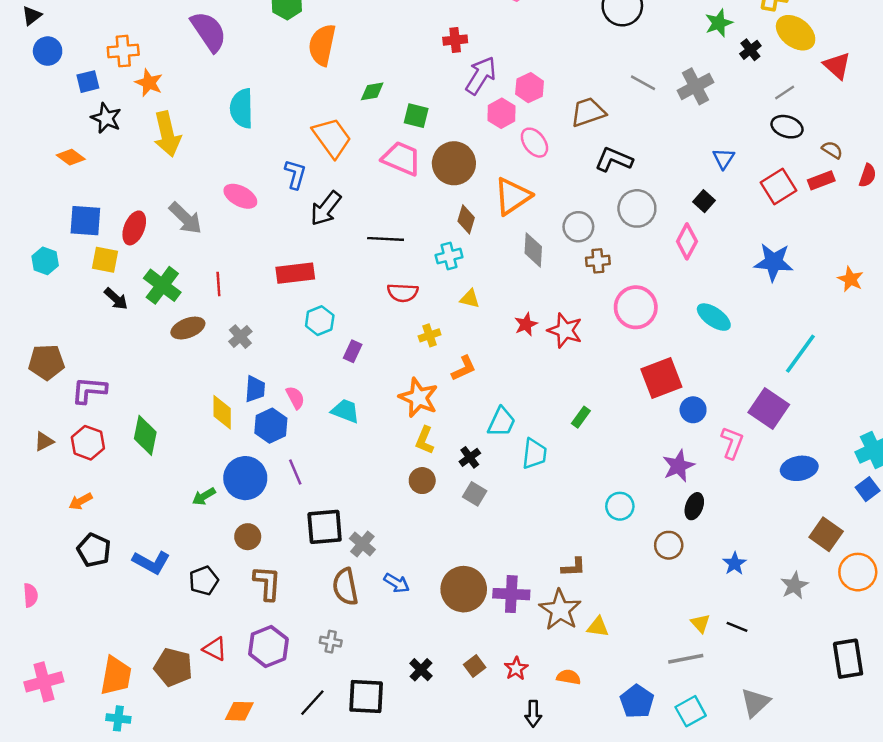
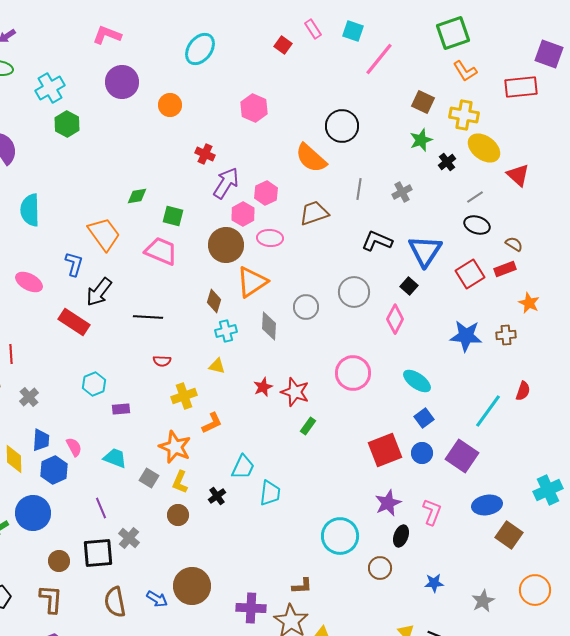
red cross: (455, 40) -> (205, 154), turned 30
orange semicircle: (322, 45) -> (311, 158), moved, turned -60
gray line: (643, 83) -> (359, 189), turned 70
gray cross: (696, 86) -> (402, 192), size x0.7
pink ellipse: (534, 143) -> (270, 238), turned -50
blue triangle: (724, 158) -> (425, 251), size x1.8
black L-shape: (614, 160) -> (377, 241), moved
brown circle: (454, 163) -> (226, 245), moved
red semicircle: (868, 175) -> (523, 391), moved
cyan cross: (449, 256) -> (226, 331), moved
brown cross: (598, 261) -> (506, 335), moved
red rectangle: (295, 273) -> (74, 322), moved, turned 40
orange star: (850, 279) -> (529, 303), moved
red semicircle: (403, 293) -> (162, 361), size x0.7
yellow cross: (430, 335) -> (184, 396), size x1.4
purple rectangle: (353, 351) -> (121, 409), turned 60
red square: (661, 378) -> (385, 450), moved
blue circle: (693, 410) -> (422, 453), moved
green rectangle: (581, 417) -> (308, 426), moved
pink L-shape: (732, 443) -> (432, 512), moved
purple line: (295, 472) -> (101, 508), moved
blue square: (868, 489) -> (424, 418), moved
gray square: (475, 494) -> (149, 478), moved
cyan circle: (620, 506) -> (340, 536), size x1.6
brown square: (826, 534) -> (509, 535), moved
brown circle: (248, 537) -> (59, 561), moved
gray cross: (362, 544) -> (129, 538), moved
blue star: (735, 564) -> (434, 583), turned 30
brown circle: (464, 589) -> (192, 586), moved

